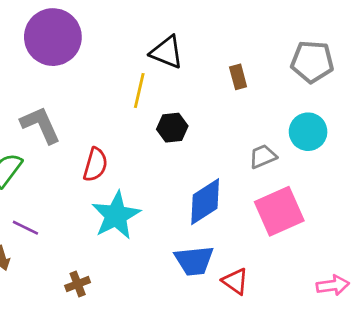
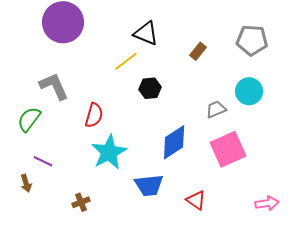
brown rectangle: (238, 77) -> (198, 51), turned 54
yellow line: (139, 91) -> (126, 61), turned 40
blue trapezoid: (194, 261) -> (149, 185), moved

